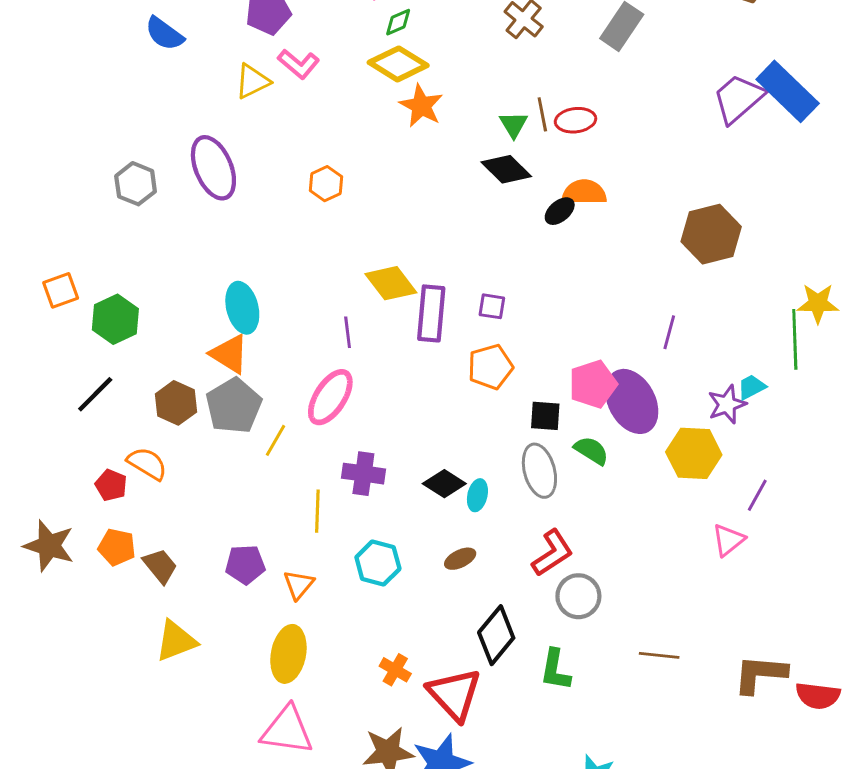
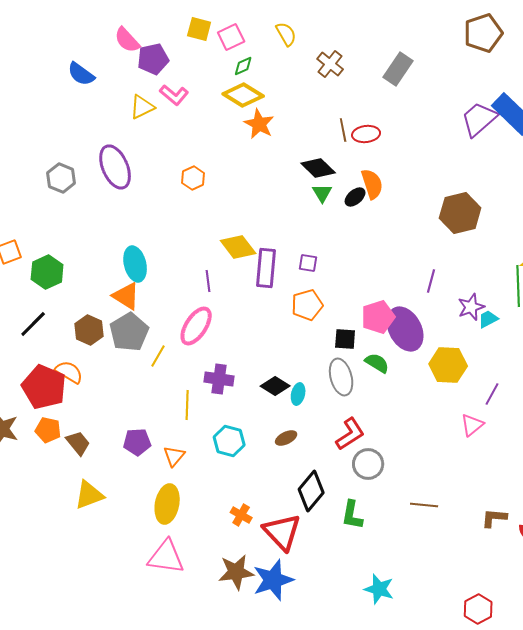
green triangle: (513, 125) -> (322, 193), moved
orange semicircle: (584, 192) -> (372, 184), turned 72
purple star: (727, 404) -> (471, 307), moved
red pentagon: (111, 485) -> (44, 387), size x2.0
brown L-shape: (760, 674) -> (494, 518), size x0.7

